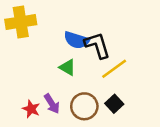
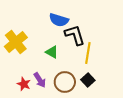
yellow cross: (21, 22) -> (16, 42), moved, turned -30
blue semicircle: (77, 40) -> (59, 20), moved
yellow line: (114, 69) -> (88, 53), turned -45

